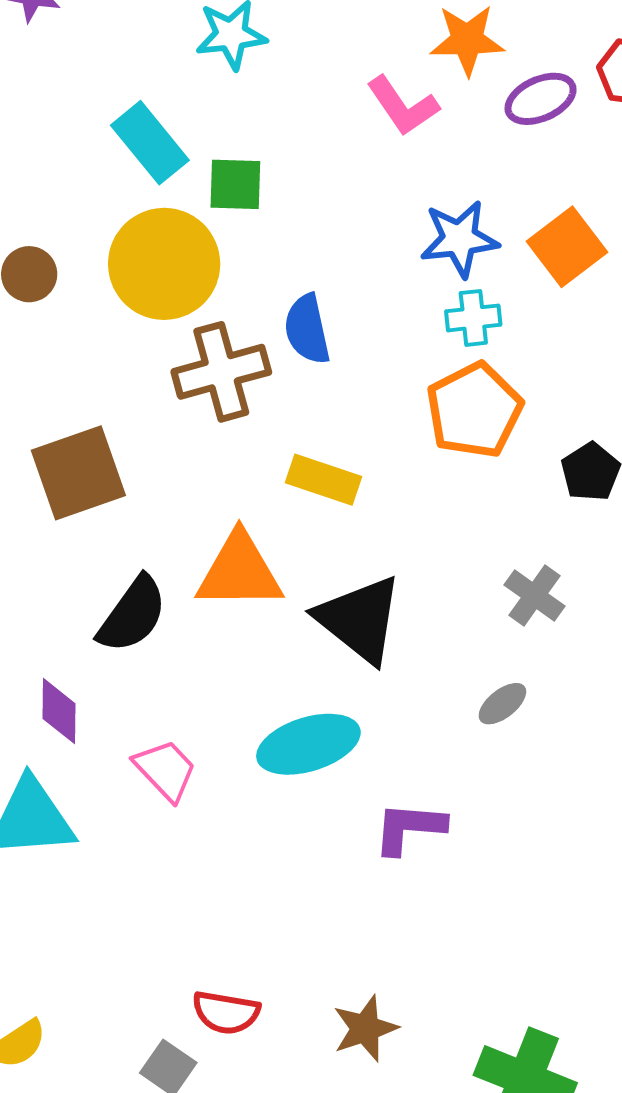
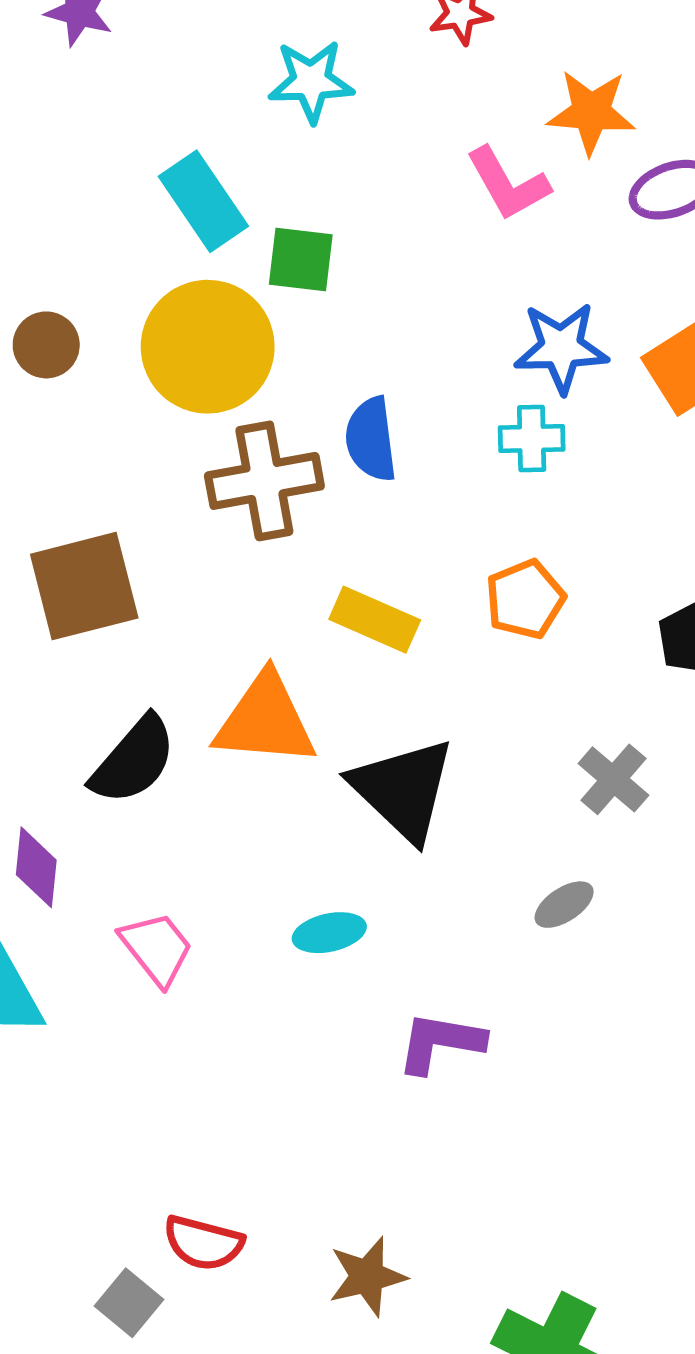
cyan cross: (473, 318) -> (532, 439), moved
orange pentagon: (474, 410) -> (525, 599), moved, size x0.7
cyan ellipse: (308, 744) -> (329, 933), size x0.6

